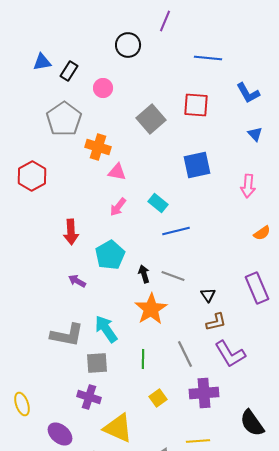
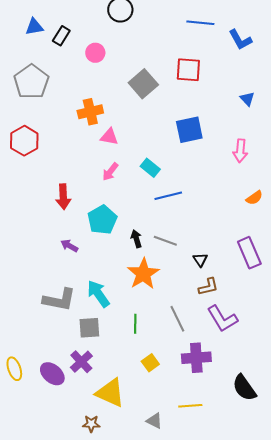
blue L-shape: (248, 93) -> (240, 40), moved
gray pentagon: (64, 119) -> (31, 82), moved
orange cross: (98, 147) -> (90, 112), turned -30
purple cross: (89, 397) -> (81, 362), turned 30
purple ellipse: (60, 434) -> (52, 374), moved

